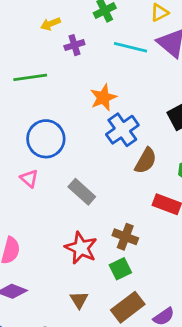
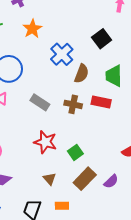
orange star: (103, 98) -> (32, 29), moved
brown cross: (125, 237) -> (73, 104), moved

